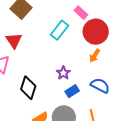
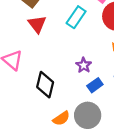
red triangle: (14, 41) -> (37, 24), moved

